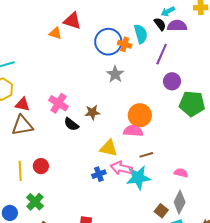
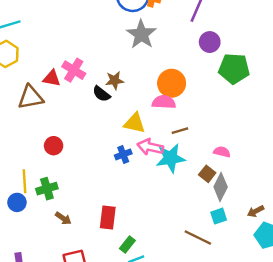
gray star: (115, 74) -> (141, 34), size x1.4
red triangle: (22, 104) -> (52, 78), moved
black semicircle: (71, 124) -> (101, 94), moved
yellow line: (20, 171) -> (25, 181), moved
green cross: (35, 202) -> (47, 189), turned 30
brown square: (161, 211) -> (207, 174), moved

